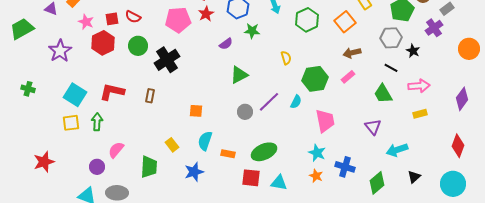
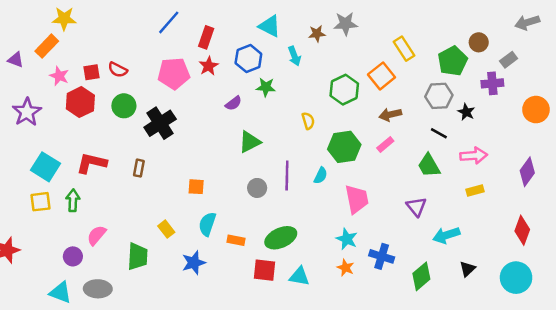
green hexagon: (307, 20) -> (344, 90), moved
purple cross: (434, 28) -> (492, 83), turned 30
purple line: (269, 102) -> (287, 176), turned -45

